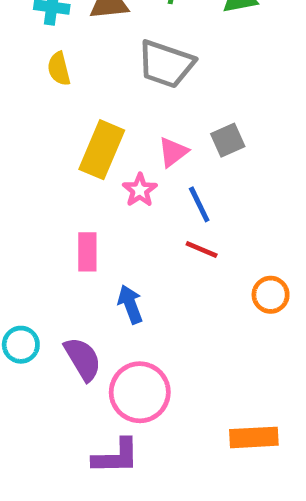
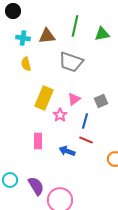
gray square: (228, 140) -> (101, 101), moved
blue line: (199, 204) -> (85, 121), turned 42
blue arrow: (130, 304) -> (67, 151), moved, turned -49

